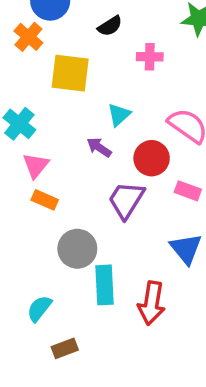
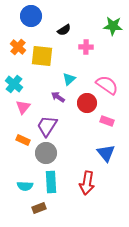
orange cross: (28, 37) -> (18, 47), moved
orange rectangle: (45, 200) -> (23, 140), moved
purple trapezoid: (126, 200) -> (47, 126), moved
cyan rectangle: (104, 285) -> (51, 182), moved
cyan semicircle: (39, 309) -> (25, 186), turned -126

